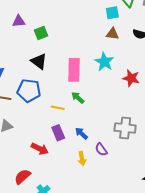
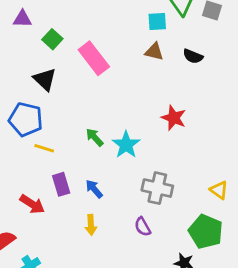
green square: (41, 33) -> (52, 39), turned -32
cyan star: (104, 62) -> (126, 145), moved
pink rectangle: (74, 70) -> (94, 58), moved, turned -45
yellow line: (58, 108) -> (44, 148), moved
purple semicircle: (101, 150) -> (143, 227), moved

